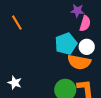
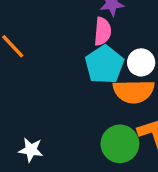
pink semicircle: (85, 24) -> (103, 31), moved

